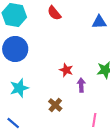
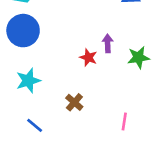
purple arrow: (81, 85) -> (108, 43), moved
blue line: (13, 123) -> (35, 125), moved

